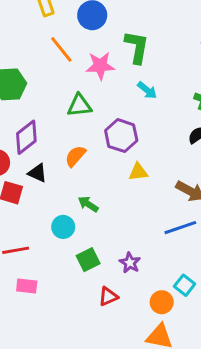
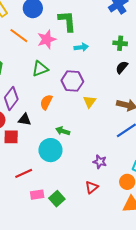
cyan arrow: (147, 90) -> (81, 47), turned -32
yellow triangle: (138, 172) -> (90, 102), turned -32
cyan circle: (63, 227) -> (50, 150), size x1.5
green square: (88, 260) -> (57, 199), moved

